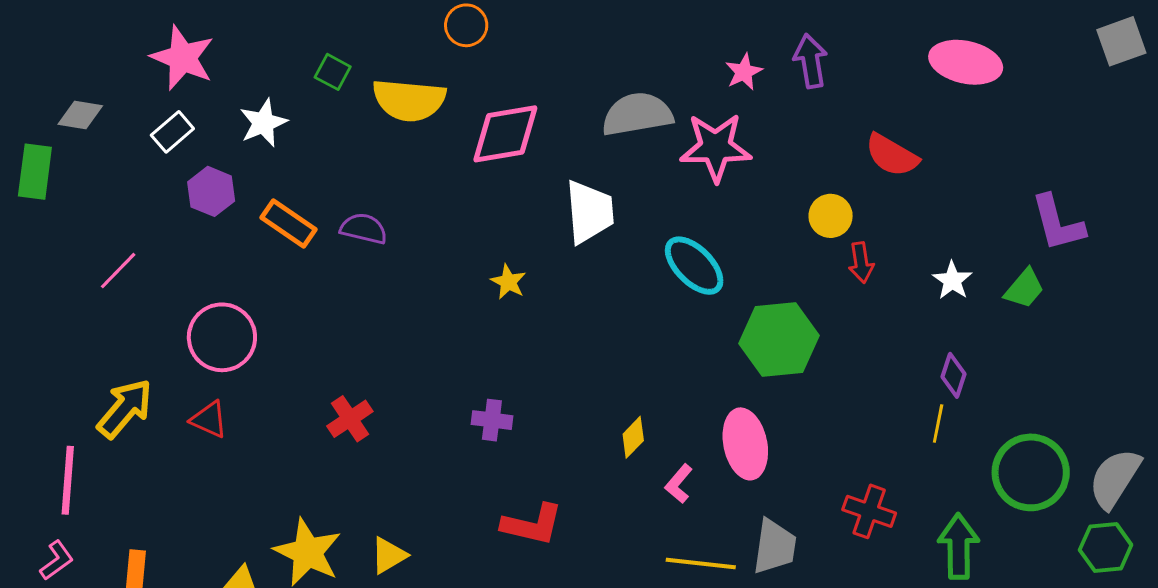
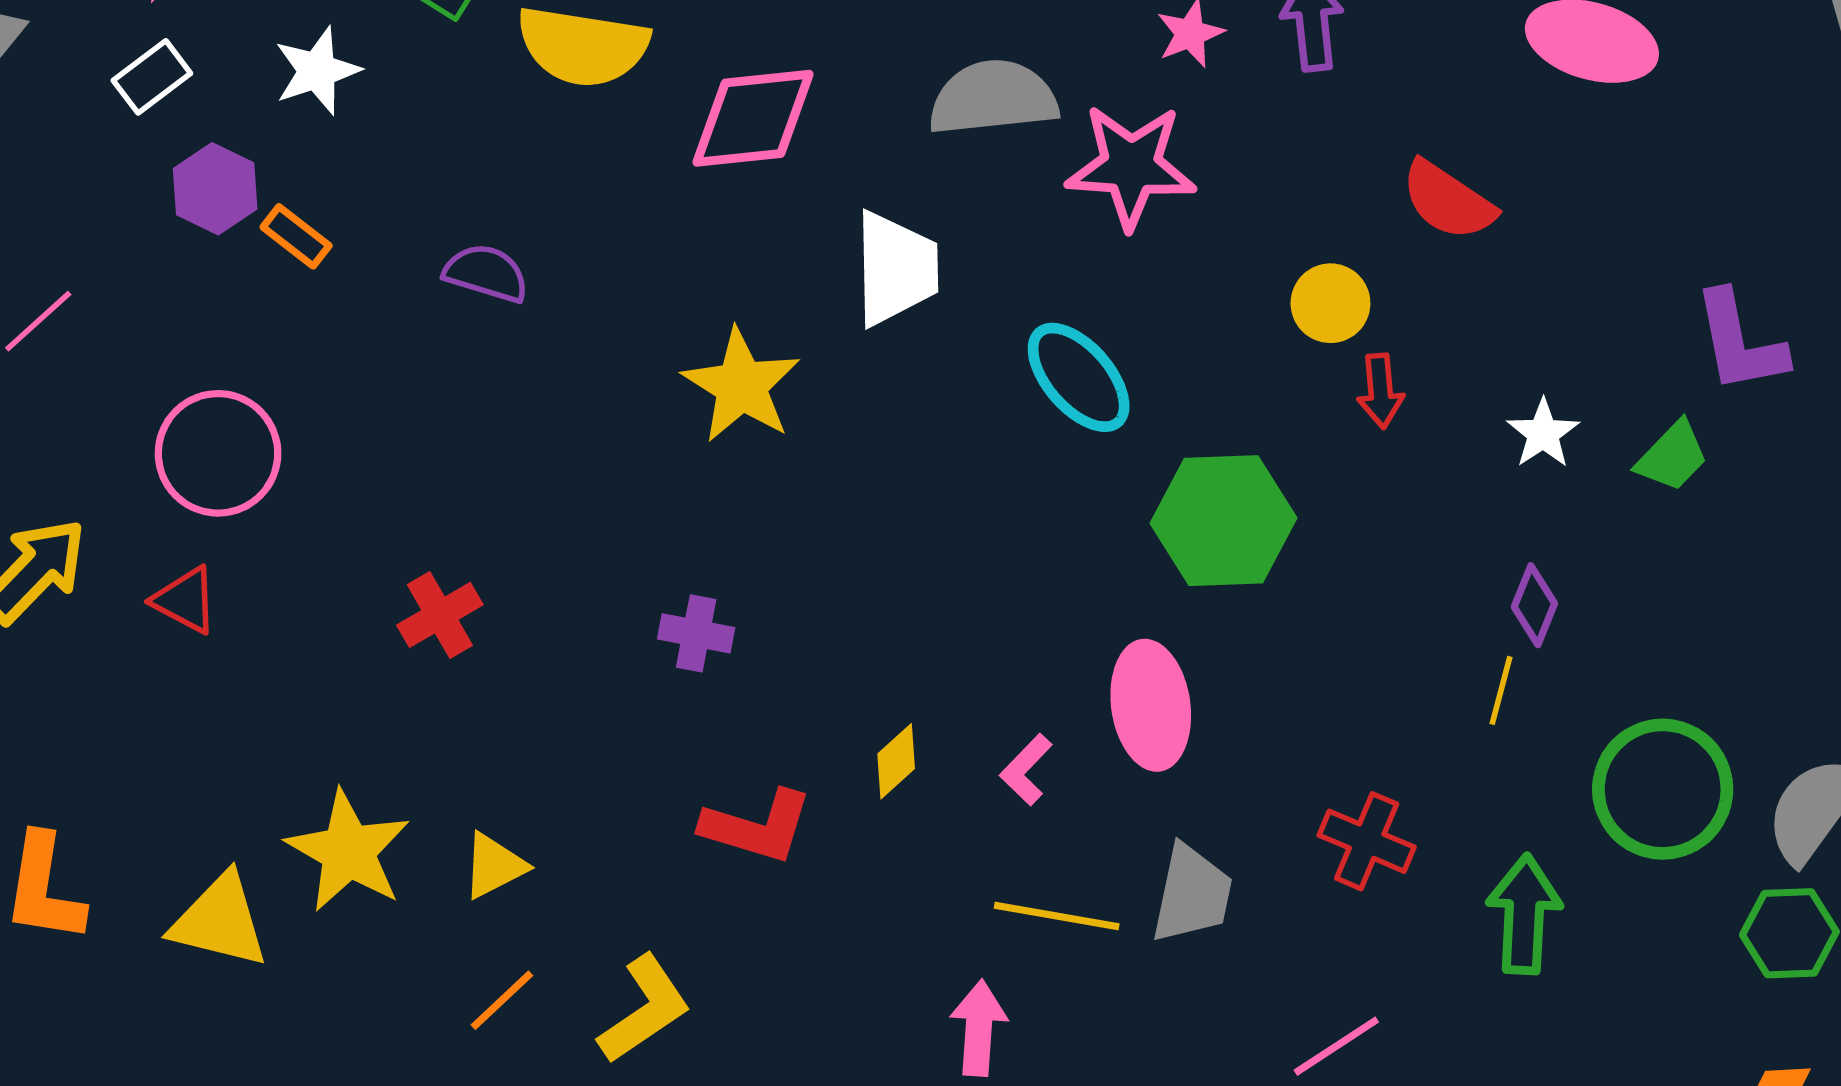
orange rectangle: (289, 223) -> (296, 236), moved, size x0.7
yellow star: (508, 282) -> (741, 386), size x1.8
yellow diamond: (633, 437) -> (896, 761), moved

